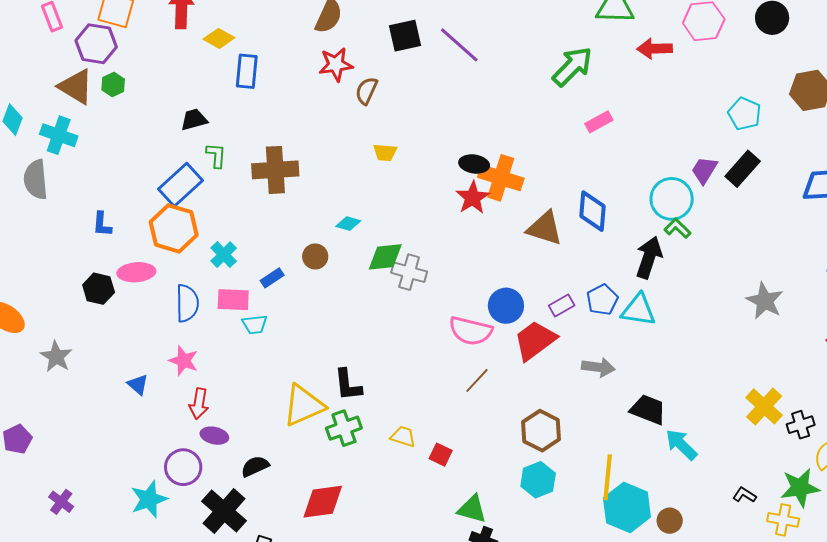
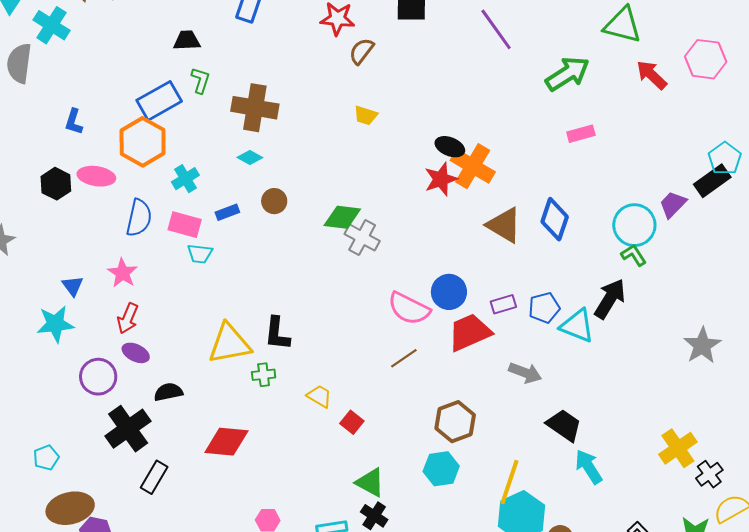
purple line: (459, 45) -> (496, 29), moved
red arrow: (655, 49) -> (652, 75), turned 32
black rectangle: (743, 169) -> (712, 181), moved
cyan diamond: (348, 224) -> (250, 158), moved
black arrow: (649, 257) -> (610, 299), moved
black cross: (801, 425) -> (709, 474), turned -32
green cross: (344, 428) -> (264, 375), size x0.7
cyan star: (149, 499) -> (55, 324), moved

